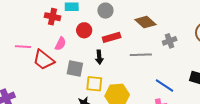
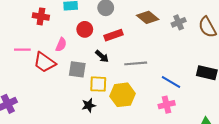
red cross: (52, 17) -> (41, 16), moved
gray cross: (170, 41) -> (179, 22), moved
gray line: (141, 55) -> (136, 63), moved
black arrow: (99, 57) -> (102, 56), turned -40

